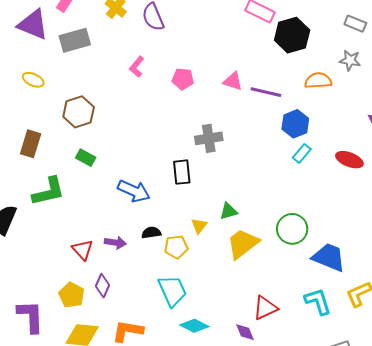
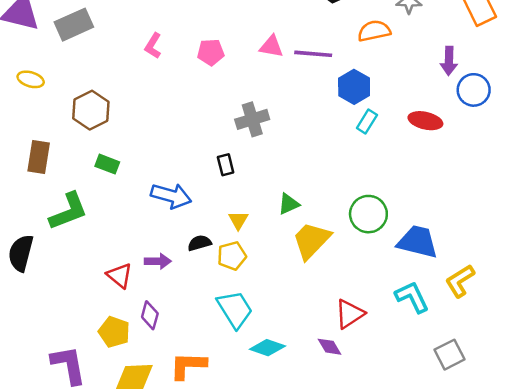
black rectangle: (182, 172) -> (226, 165), size x0.7
yellow triangle: (199, 226) -> (238, 220), moved

